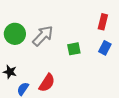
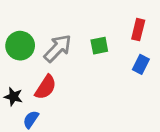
green square: (74, 49) -> (99, 46), moved
red semicircle: (47, 83) -> (46, 87), moved

